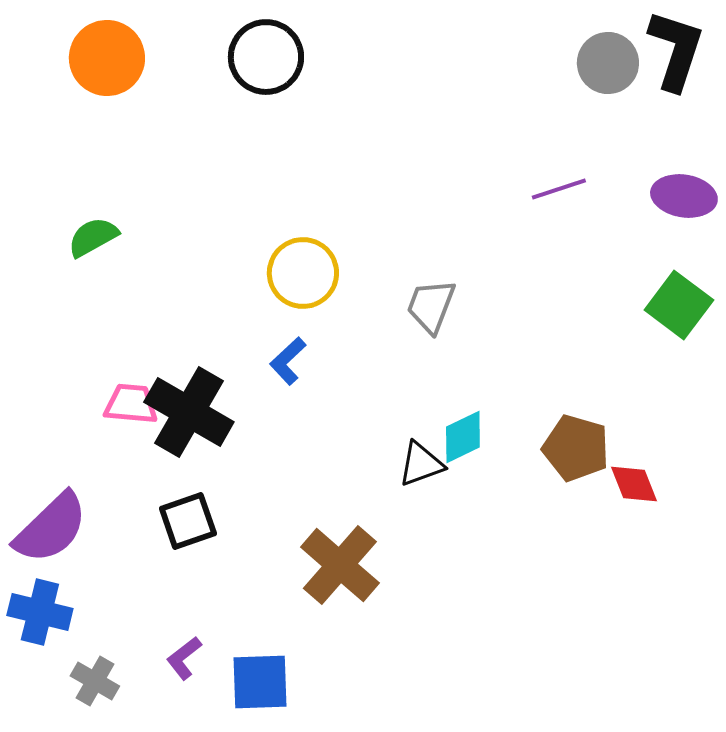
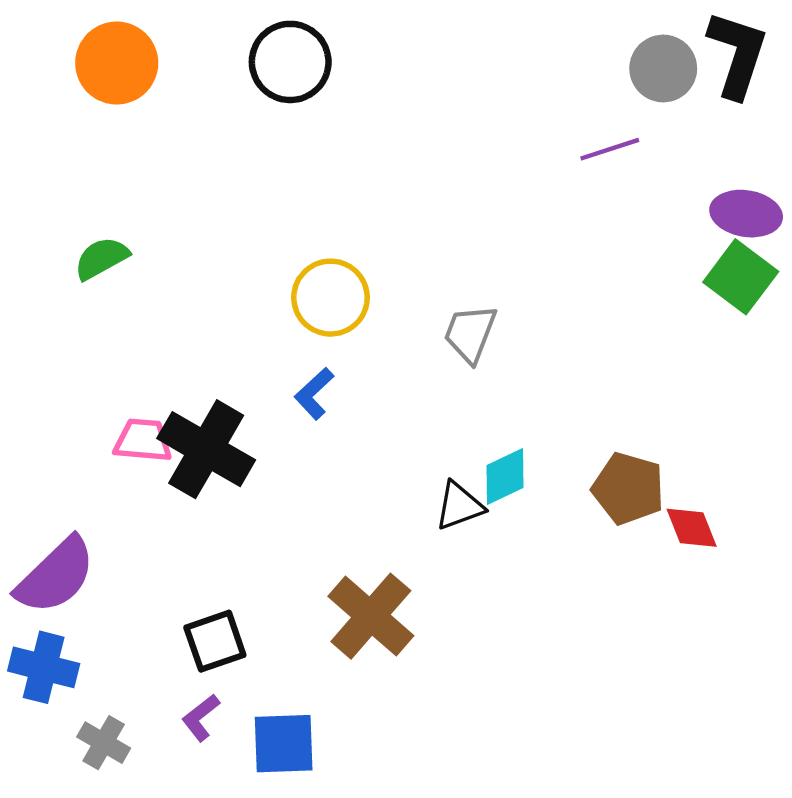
purple line: (559, 189) -> (610, 149), moved
green square: (679, 305) -> (741, 277), moved
black square: (188, 521) -> (215, 641), moved

